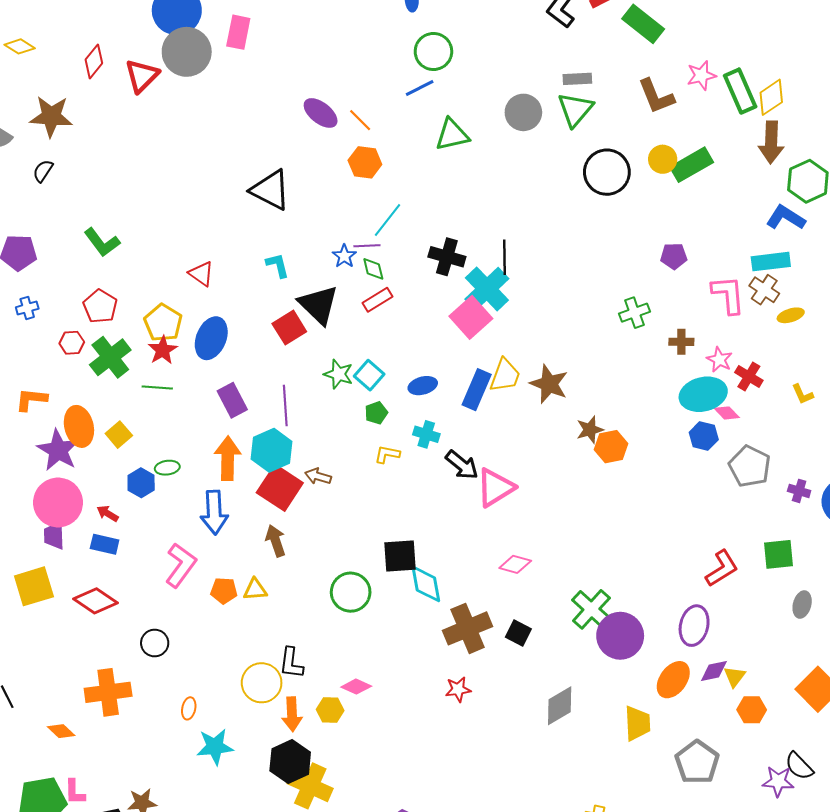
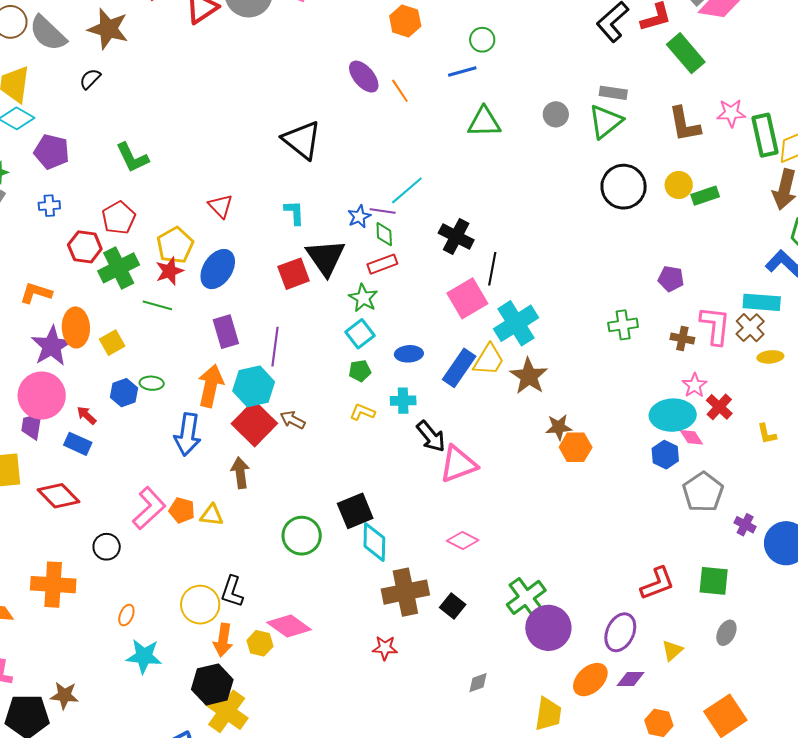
green circle: (433, 52) -> (482, 40), size x0.7
gray circle: (523, 112) -> (556, 114), size x0.7
orange hexagon: (365, 162) -> (405, 21), moved
green rectangle: (692, 165) -> (705, 196), size x0.7
black line: (505, 257) -> (492, 269), moved
cyan cross: (487, 289) -> (516, 323), moved
brown cross: (681, 342) -> (682, 339), moved
red hexagon: (72, 343) -> (85, 247), size x1.4
green star: (339, 374) -> (363, 298), moved
cyan cross: (426, 434) -> (403, 401), turned -30
black square: (400, 556) -> (355, 511), turned -30
pink L-shape: (181, 565) -> (149, 508), moved
yellow triangle: (735, 677) -> (672, 650), moved
pink diamond: (356, 687) -> (289, 626), size x1.5
gray diamond: (560, 706) -> (478, 683), size x0.6

